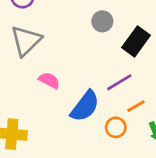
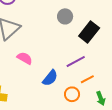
blue semicircle: (85, 106) -> (50, 78), size x0.7

